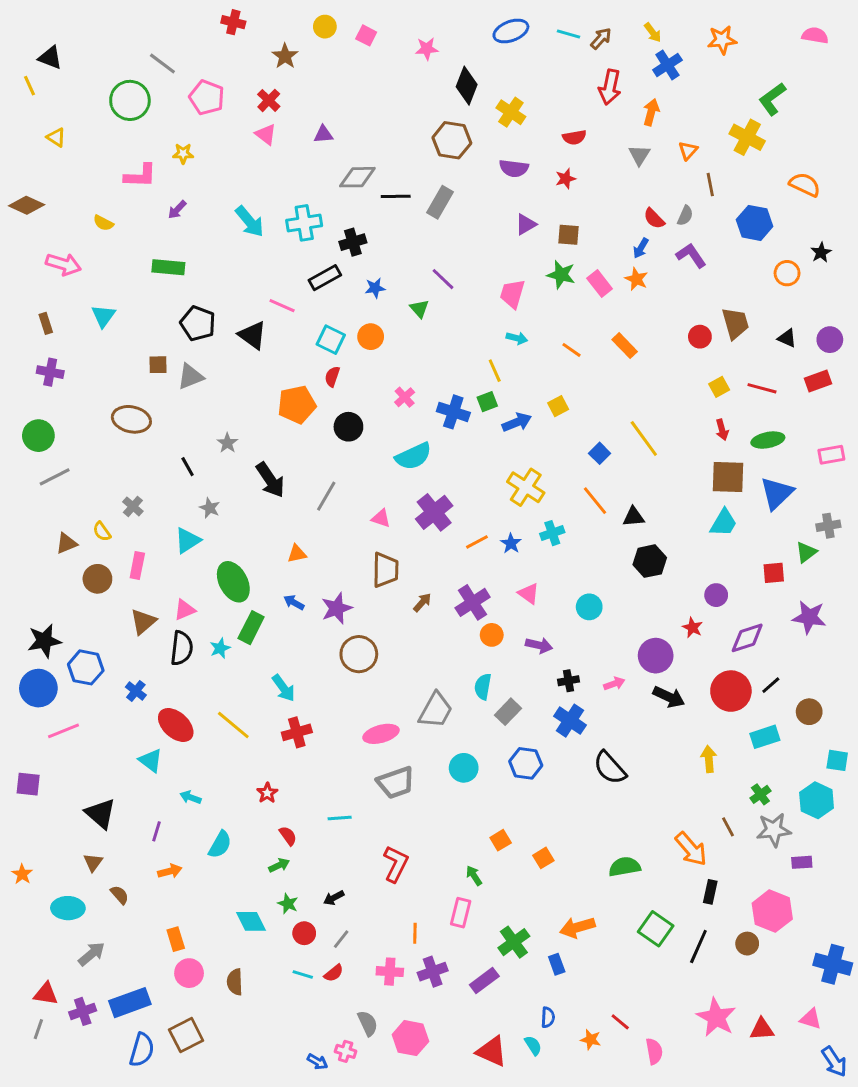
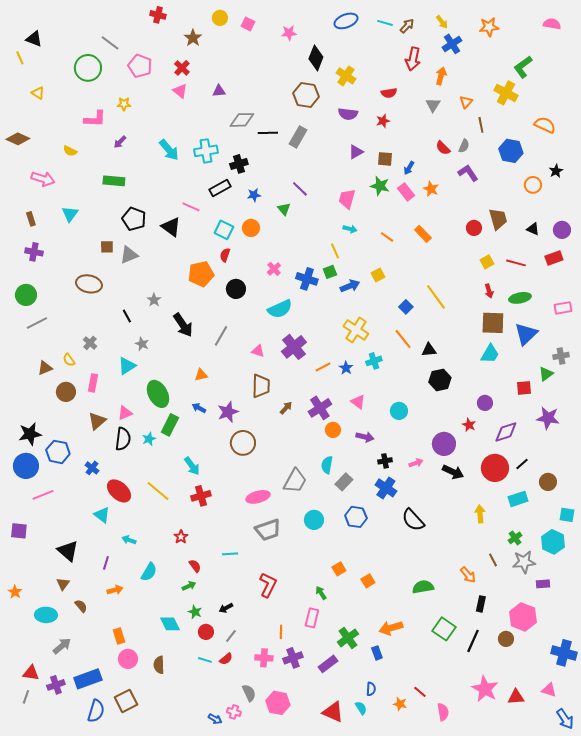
blue arrow: (641, 248) -> (409, 168), moved
orange arrow: (691, 849) -> (468, 575), size x0.7

